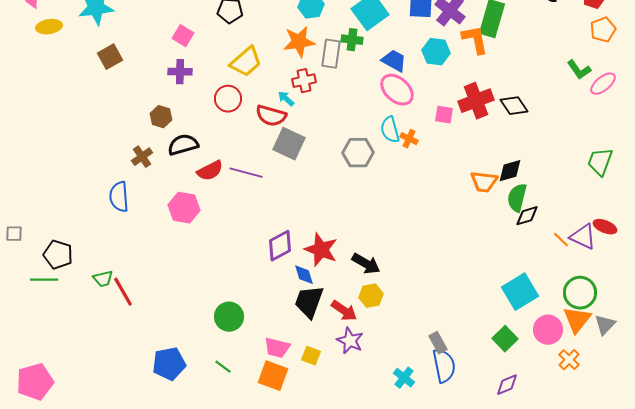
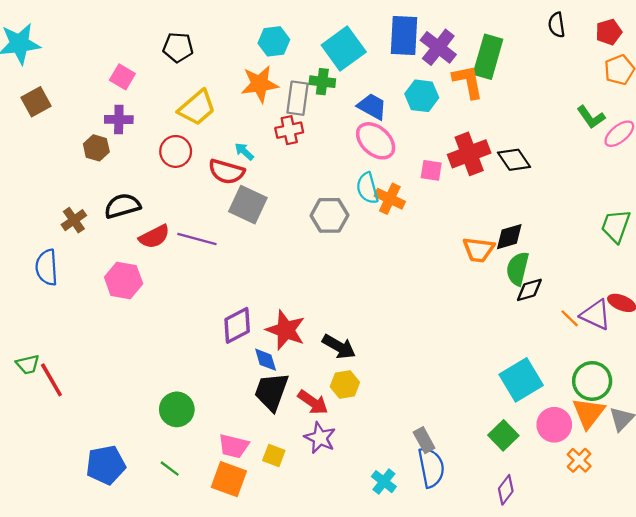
red cross: (304, 81) -> (289, 130), moved
brown hexagon: (161, 117) -> (96, 148), moved
orange cross: (409, 139) -> (390, 199), size x1.4
purple diamond: (507, 385) -> (506, 490), turned -30

